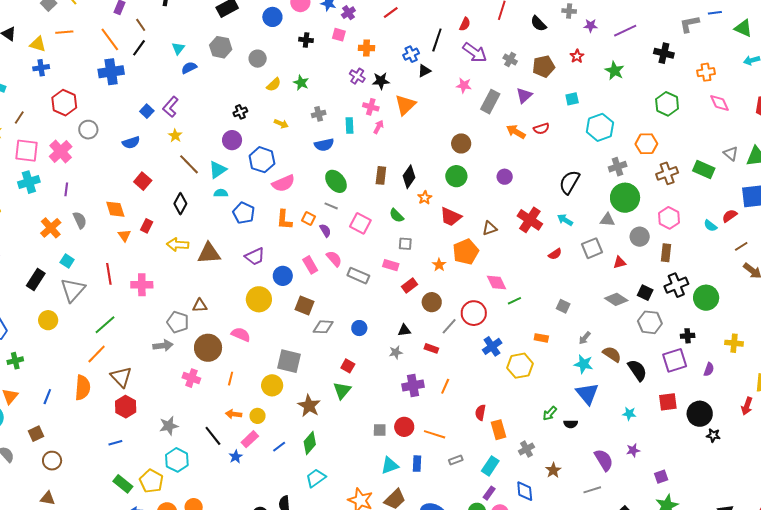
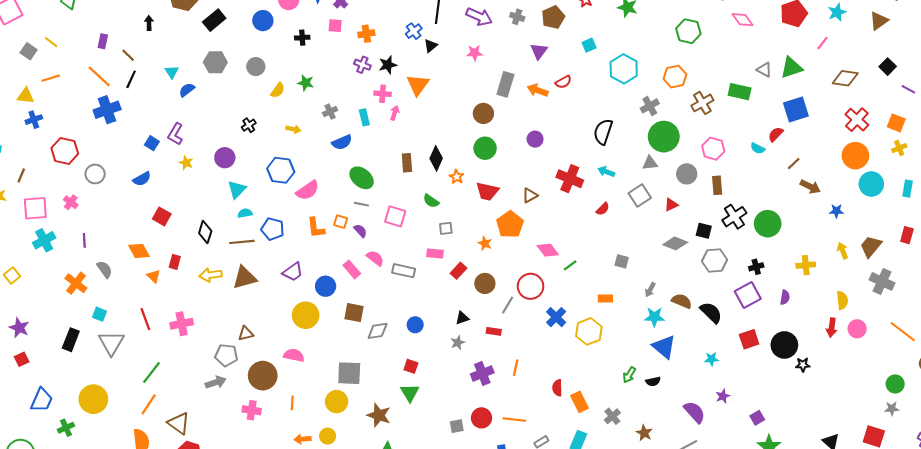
gray rectangle: (490, 102) -> (505, 84), moved
purple circle: (232, 140) -> (225, 158), moved
pink cross: (61, 152) -> (71, 202), size x0.6
brown line: (189, 164) -> (242, 242), moved, turned -40
yellow circle: (48, 320) -> (93, 399), moved, size x1.4

